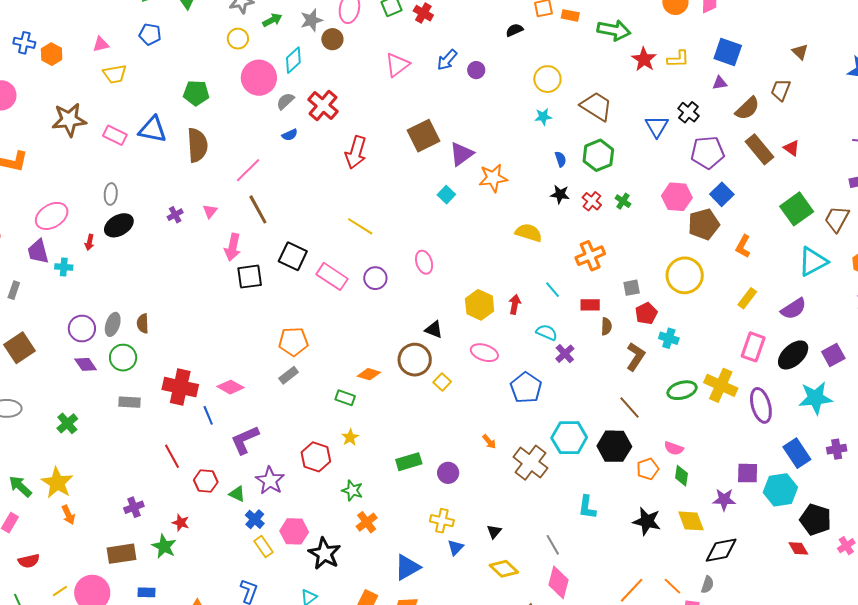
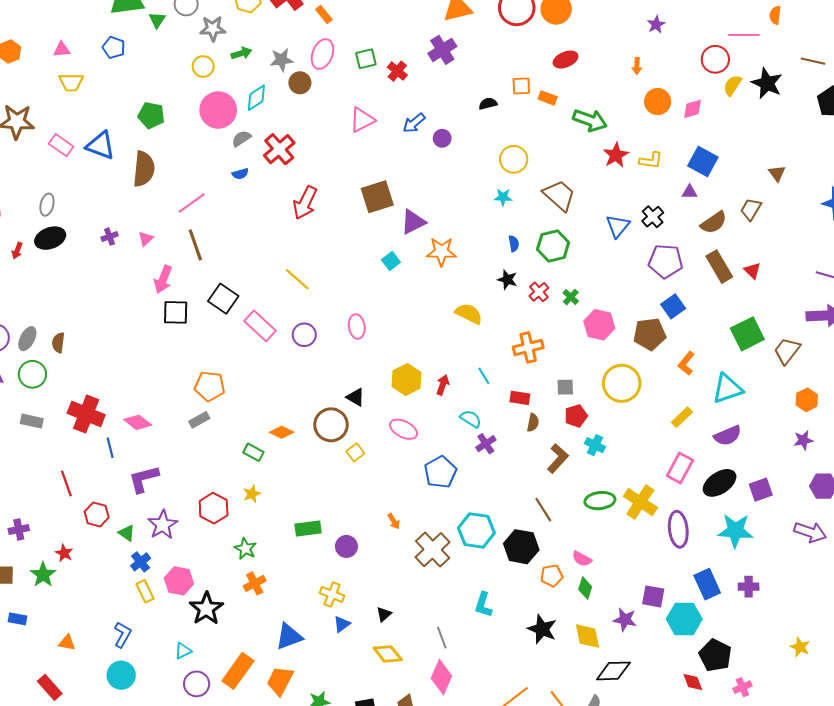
pink hexagon: (677, 197) -> (599, 325), moved
cyan triangle: (813, 262) -> (727, 389), moved

